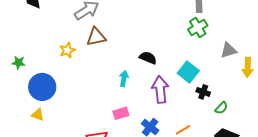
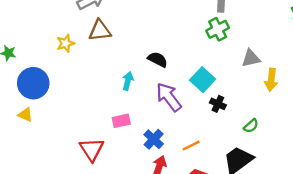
purple arrow: (160, 90) -> (169, 97), turned -36
green semicircle: (221, 108) -> (251, 126), moved

